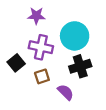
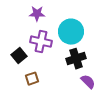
brown square: (42, 76) -> (32, 79), moved
purple semicircle: (66, 92) -> (88, 82), moved

